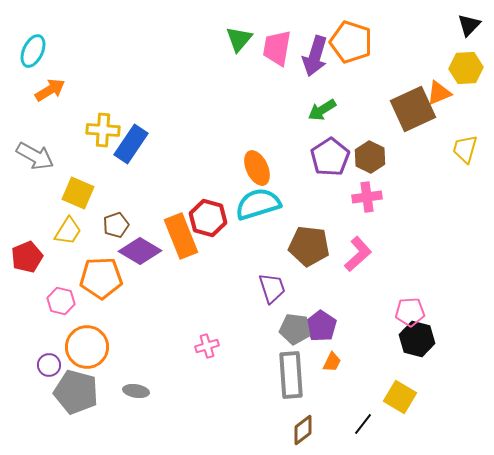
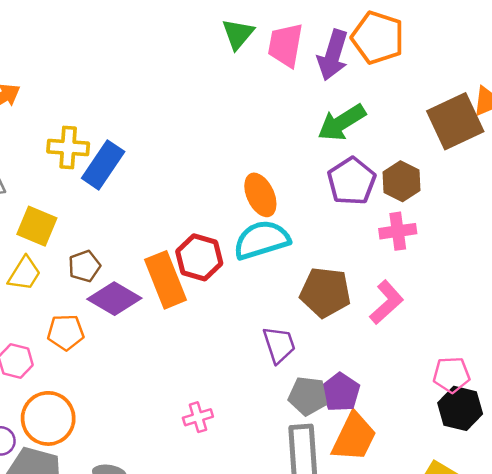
green arrow: (322, 110) -> (342, 123), size x1.4
orange pentagon: (101, 278) -> (66, 332), size x0.7
orange trapezoid: (332, 362) -> (354, 437), size x2.0

